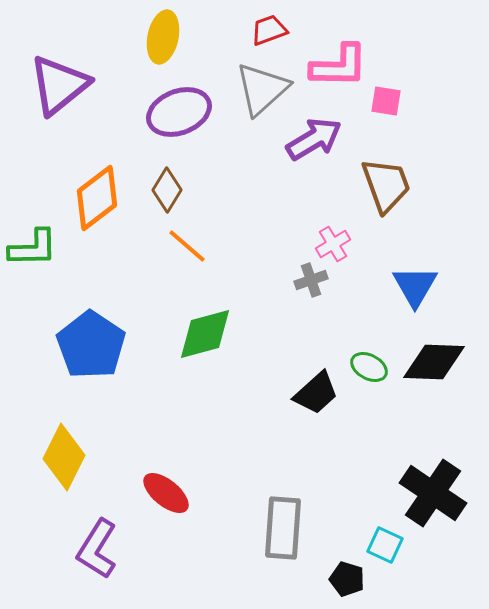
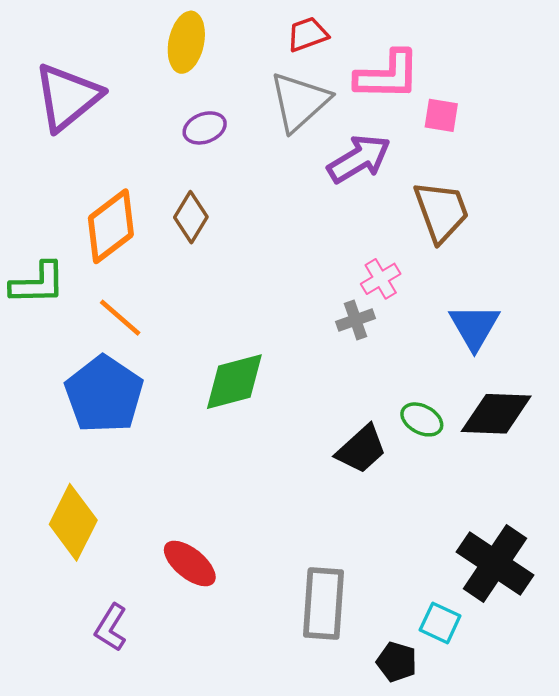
purple ellipse: (179, 112) -> (205, 128), size x0.6
orange line: (187, 246) -> (120, 318), moved
purple L-shape: (97, 549) -> (111, 628), size x0.7

